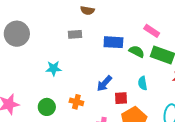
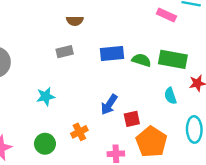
pink rectangle: (152, 31) -> (166, 15), moved
cyan semicircle: (143, 83) -> (170, 96), moved
orange cross: (76, 102) -> (79, 132), turned -32

